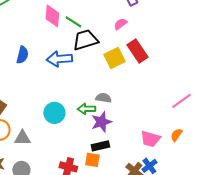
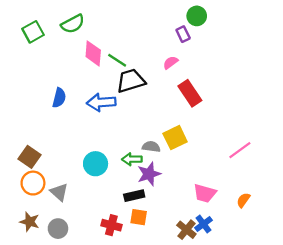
yellow square: (114, 58) -> (175, 138), moved
orange semicircle: (176, 135) -> (243, 200), moved
gray triangle: (22, 138) -> (59, 192), turned 42
black rectangle: (100, 146) -> (134, 196), moved

